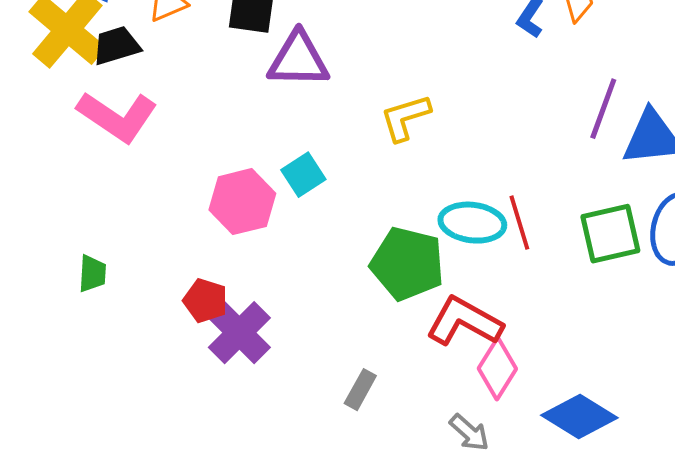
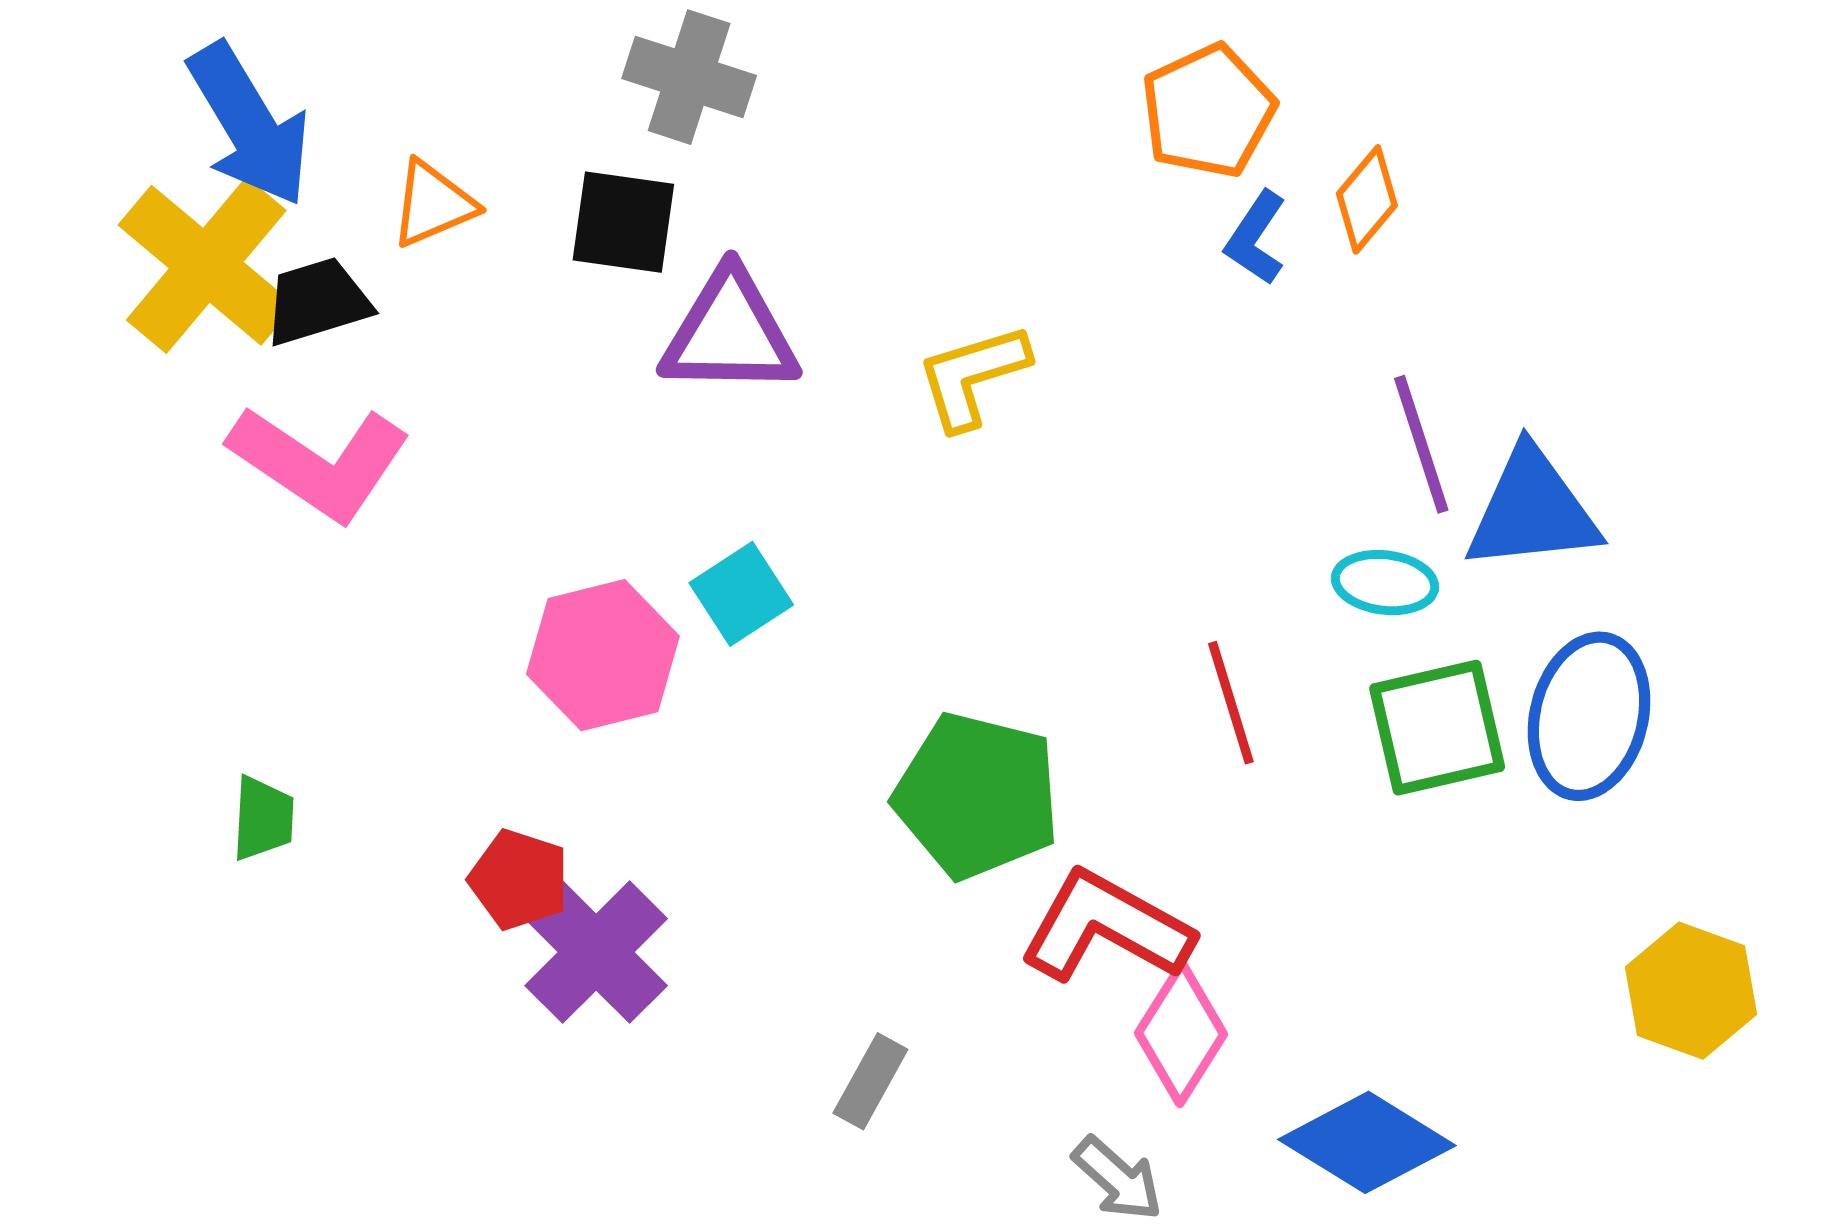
purple line: (603, 109) -> (1421, 444), turned -38
yellow L-shape: (405, 118) -> (972, 376), moved
cyan ellipse: (472, 223) -> (1385, 583), moved, size x0.7

